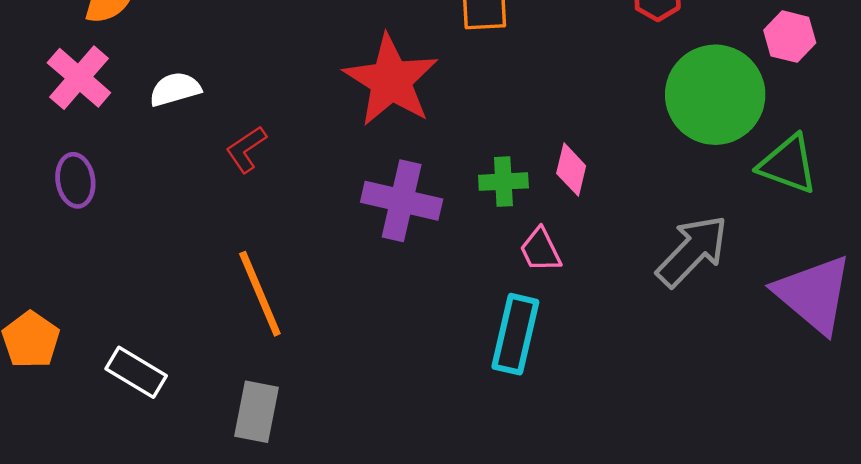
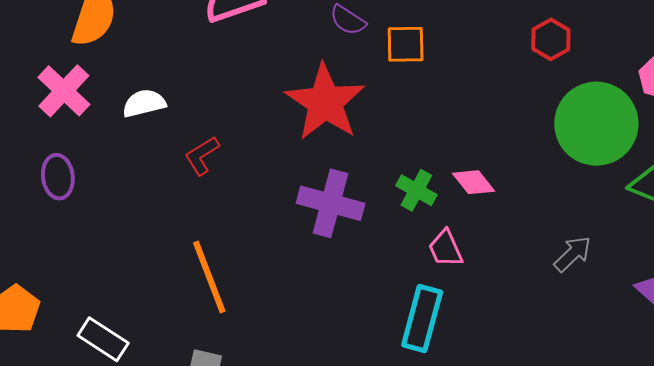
pink diamond: (571, 170) -> (474, 182), turned -54
green cross: (503, 182) -> (416, 190), turned 30
gray arrow: (692, 251) -> (573, 254), size x0.6

